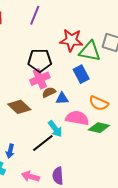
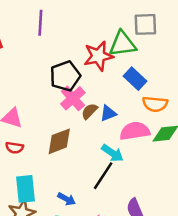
red star: (71, 40) -> (98, 56), moved
blue rectangle: (81, 74) -> (135, 79), moved
brown diamond: (19, 107) -> (59, 141), turned -45
blue arrow: (10, 151) -> (67, 199), turned -56

